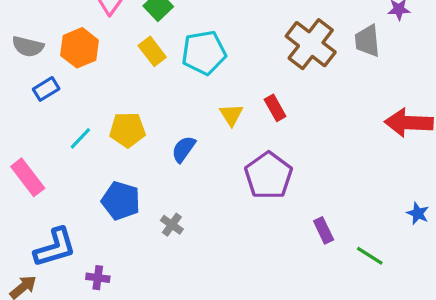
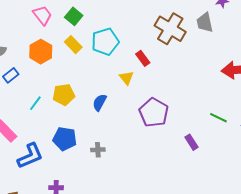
orange hexagon: (80, 48) -> (41, 52), moved
red rectangle: (275, 108) -> (143, 58), moved
gray cross: (172, 225) -> (98, 150), turned -32
blue L-shape: (55, 248) -> (30, 156), moved
green line: (370, 256) -> (218, 118), moved

